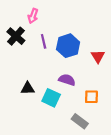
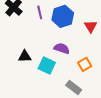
orange square: (91, 97) -> (85, 64), turned -32

